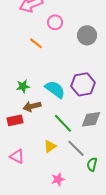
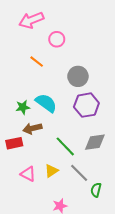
gray circle: (87, 35) -> (78, 76), moved
cyan semicircle: (55, 89) -> (46, 103), moved
pink triangle: (17, 156) -> (28, 174), moved

